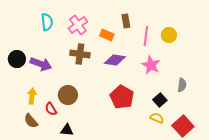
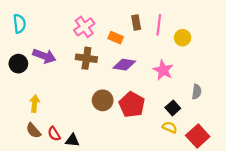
cyan semicircle: (47, 22) -> (19, 24), moved
pink line: (146, 36) -> (159, 25), moved
purple arrow: (41, 64) -> (44, 56), moved
brown circle: (68, 95) -> (103, 100), moved
red semicircle: (51, 109) -> (54, 134), moved

